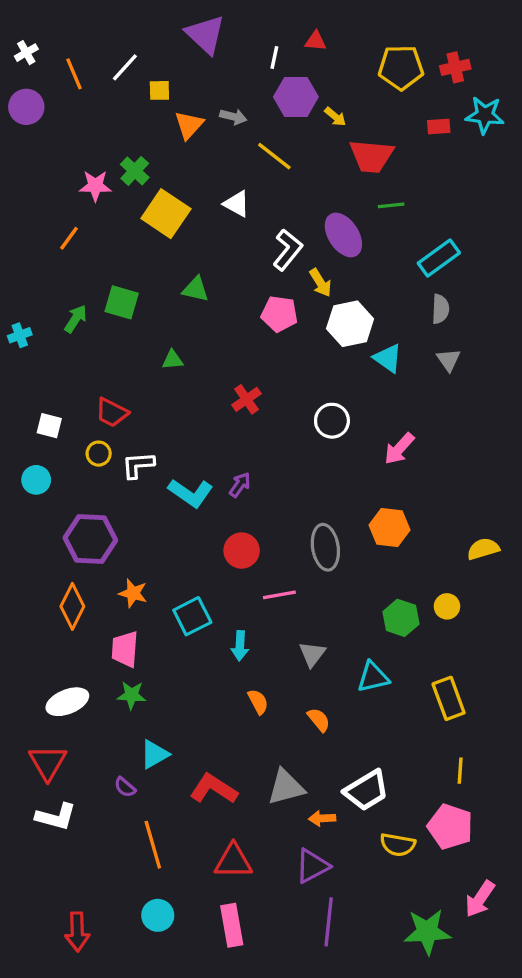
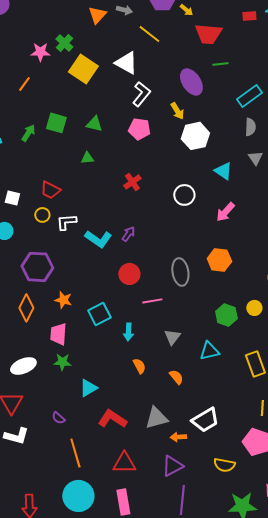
white triangle: (237, 204) -> (126, 63), size x1.4
white L-shape: (288, 250) -> (141, 94), moved
green triangle: (196, 289) -> (94, 124), moved
pink pentagon: (279, 314) -> (139, 129), moved
cyan triangle: (388, 358) -> (223, 171), moved
cyan triangle: (154, 754) -> (88, 388), moved
yellow semicircle: (398, 845) -> (224, 465), moved
cyan circle: (158, 915) -> (78, 496), size x1.6

